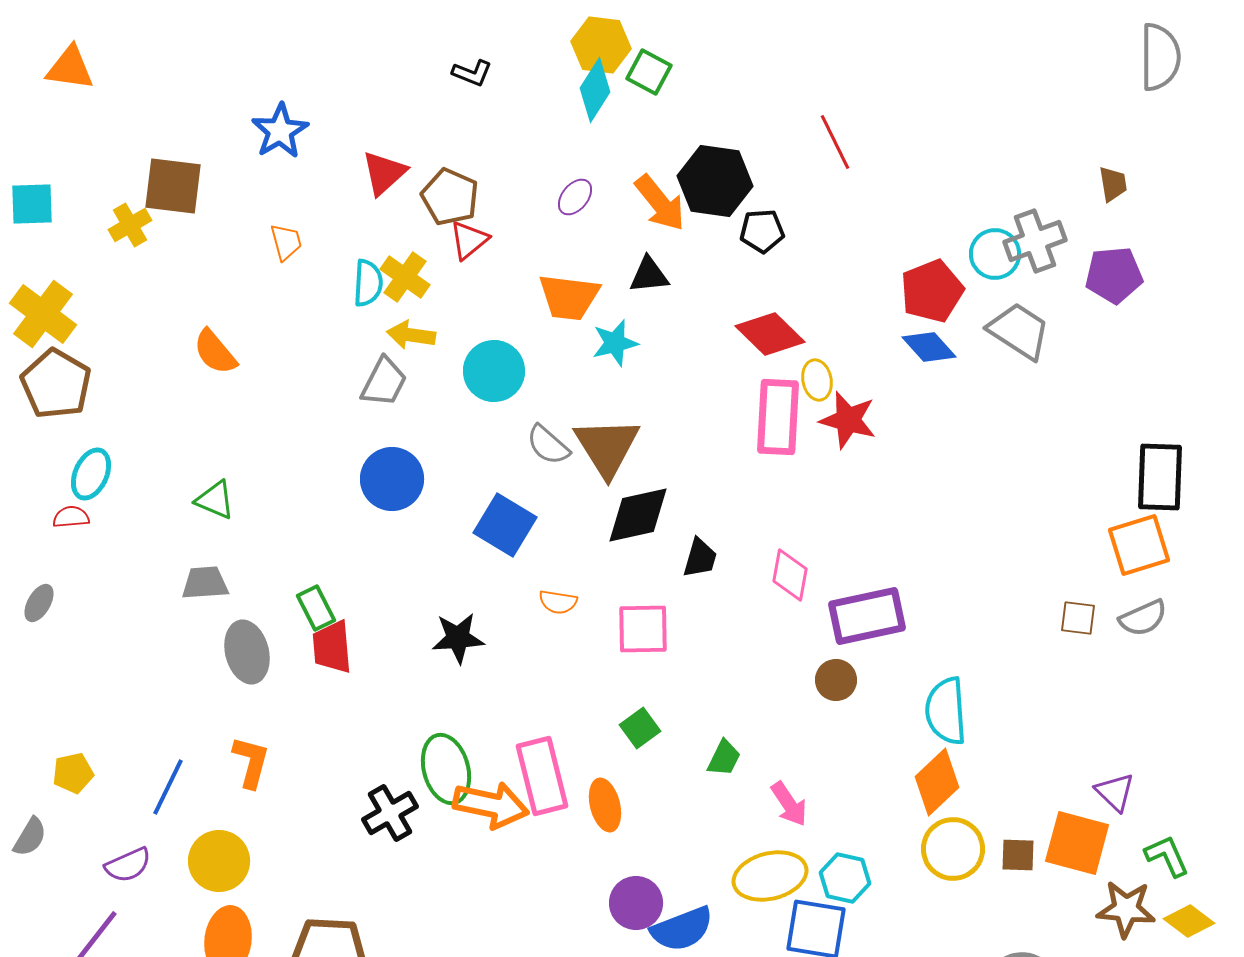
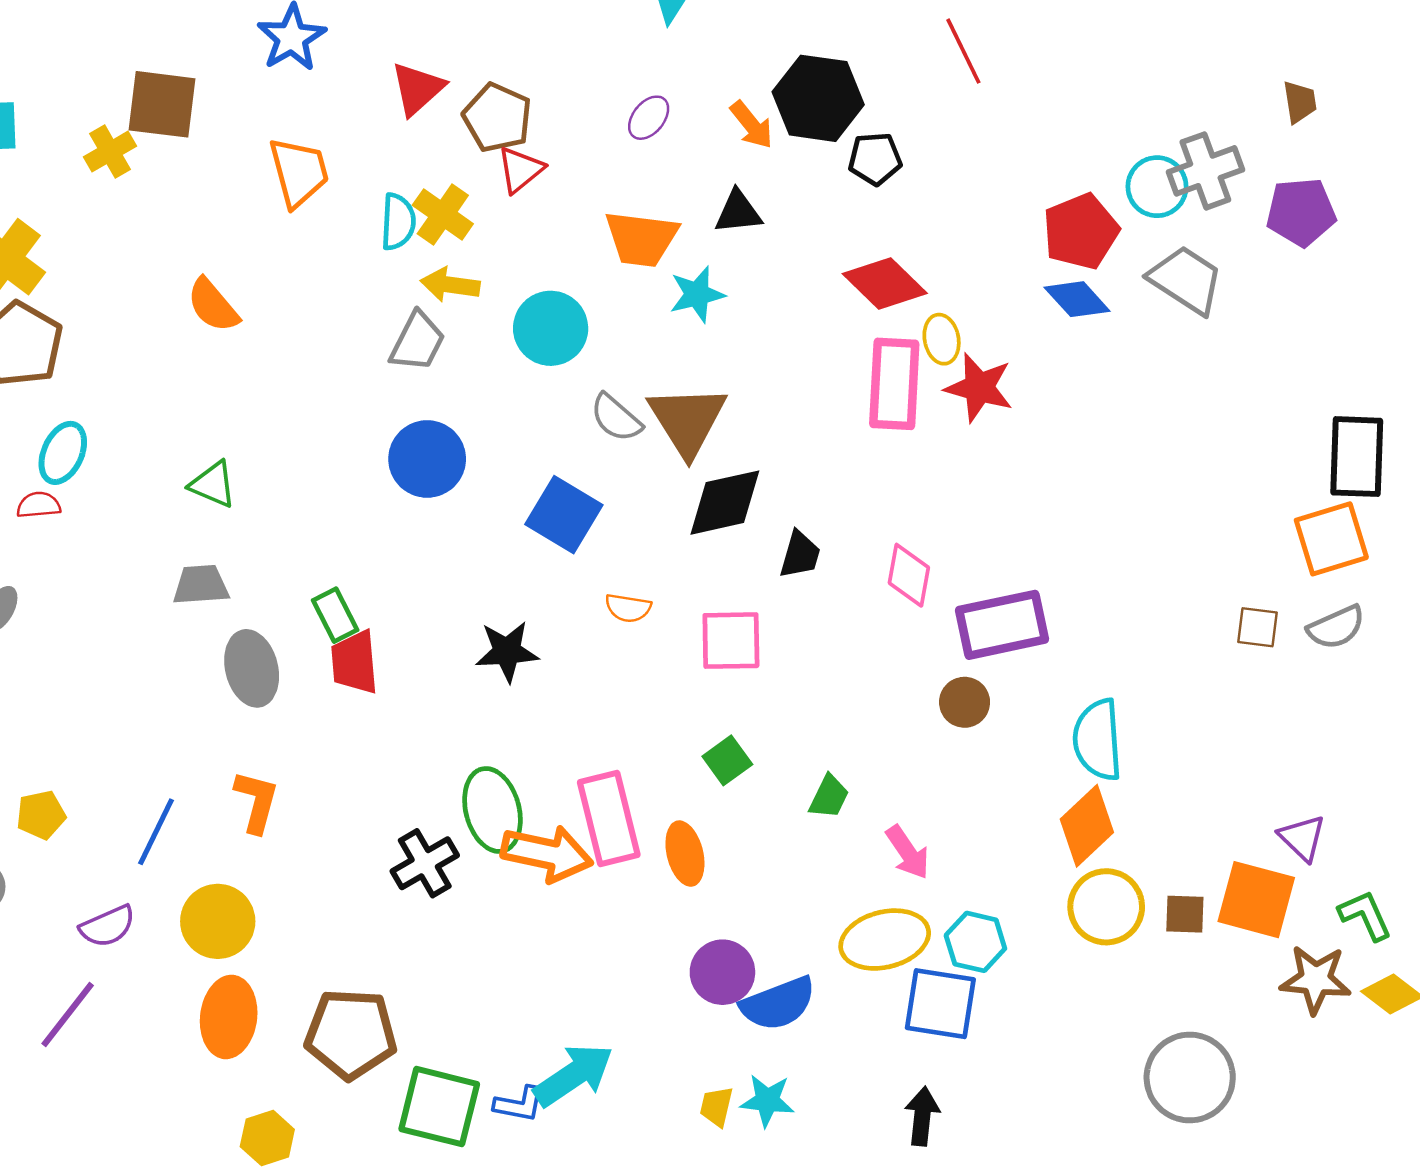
orange arrow: (660, 203) -> (752, 125), size x0.7
orange trapezoid: (286, 242) -> (299, 172), size x1.6

